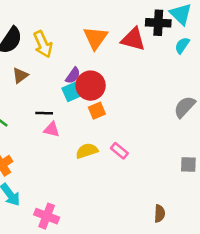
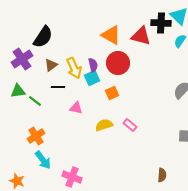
orange triangle: (96, 38) -> (111, 35), turned -35
yellow arrow: (43, 44) -> (74, 68), moved
purple semicircle: (73, 76) -> (93, 65), turned -48
red circle: (91, 86) -> (118, 63), moved
black line: (44, 113) -> (58, 87), moved

